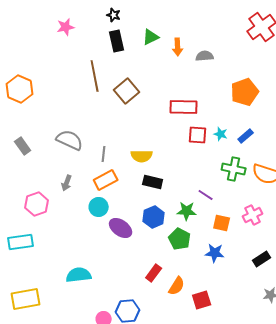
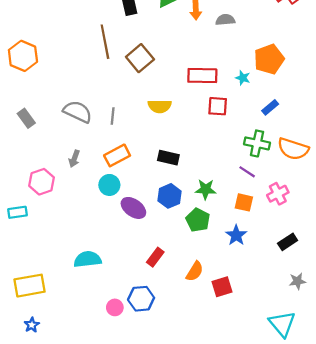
cyan star: (221, 134) -> (243, 78), moved
gray line: (104, 154) -> (113, 116), moved
yellow semicircle: (142, 156) -> (160, 106), moved
purple line: (206, 195) -> (247, 172), moved
cyan rectangle: (21, 242) -> (17, 212), moved, size x0.7
blue star: (215, 253) -> (236, 235), turned 30
red rectangle: (154, 273) -> (155, 257), moved

